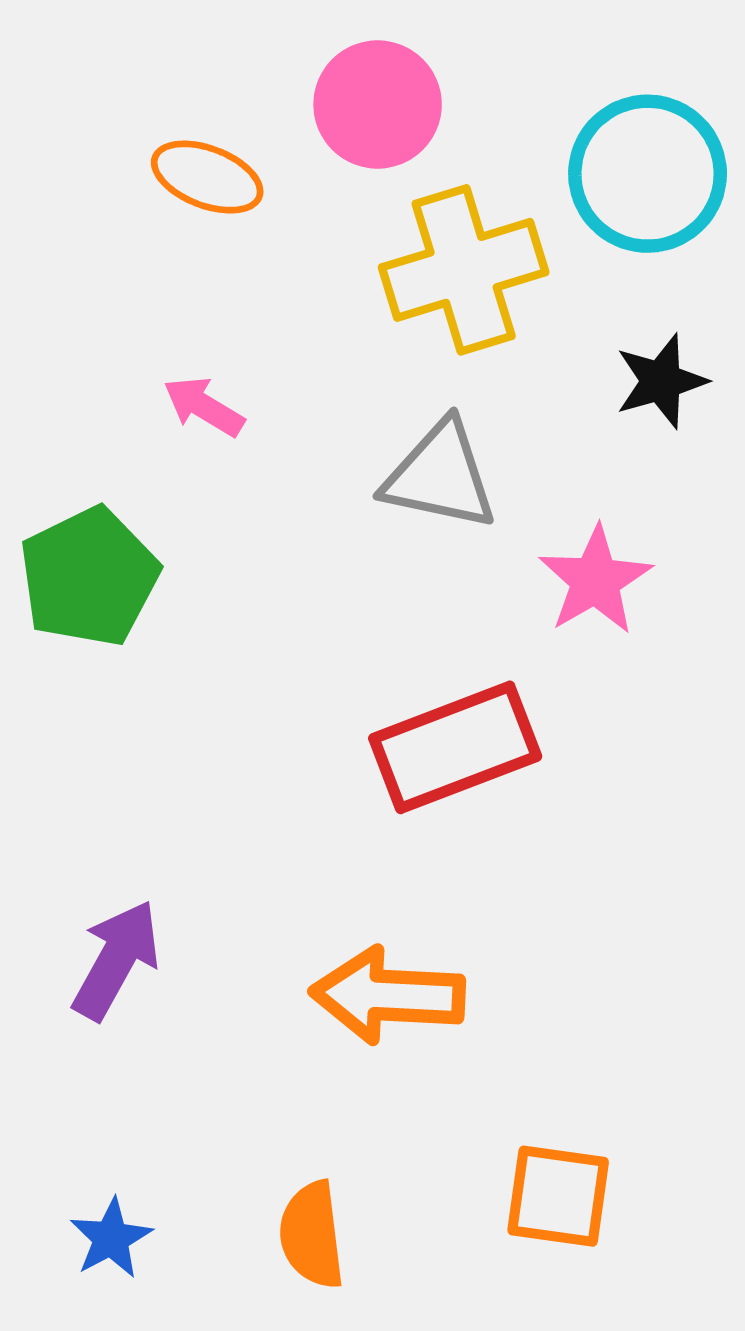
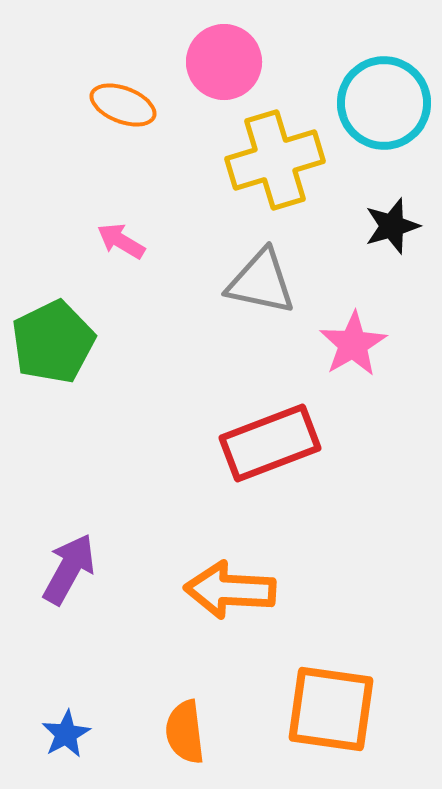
orange square: (558, 1196) -> (331, 709), size x1.4

